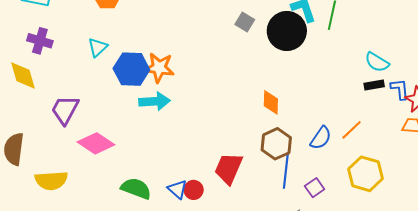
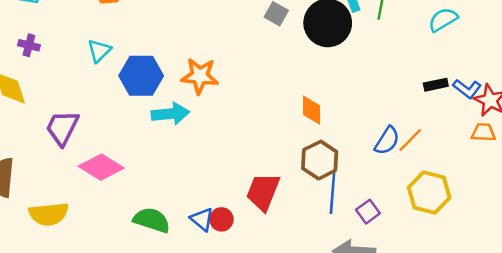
purple cross: (40, 41) -> (29, 45), size x0.7
cyan semicircle: (377, 62) -> (443, 20), moved, turned 120
orange star: (159, 68) -> (200, 76), moved
blue L-shape: (400, 89) -> (467, 89), turned 135
blue semicircle: (321, 138) -> (387, 141), moved

